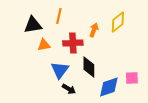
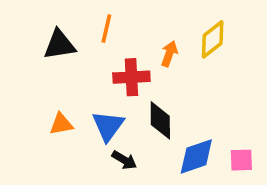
orange triangle: (44, 45) -> (61, 124), moved
pink square: (132, 78) -> (241, 160), moved

